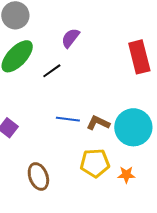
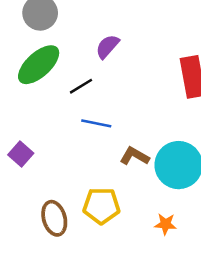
blue line: (68, 119) -> (96, 123), moved
yellow pentagon: (95, 163) -> (101, 206), moved

